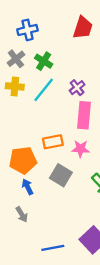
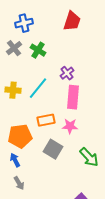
yellow cross: (15, 86) -> (13, 90), moved
cyan line: (44, 90) -> (38, 88), moved
blue arrow: (27, 187) -> (15, 160), moved

